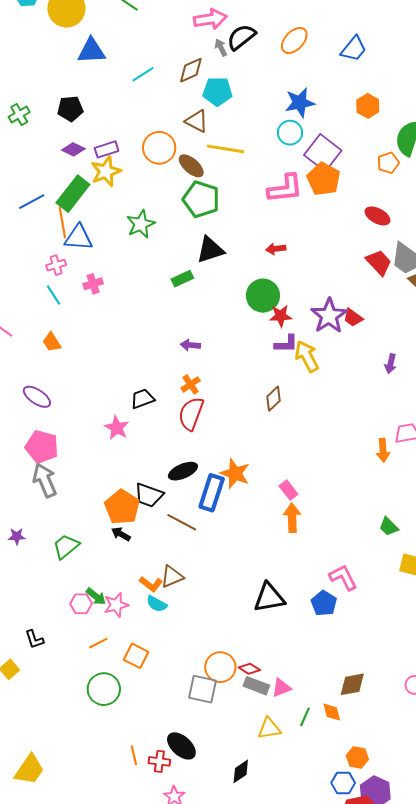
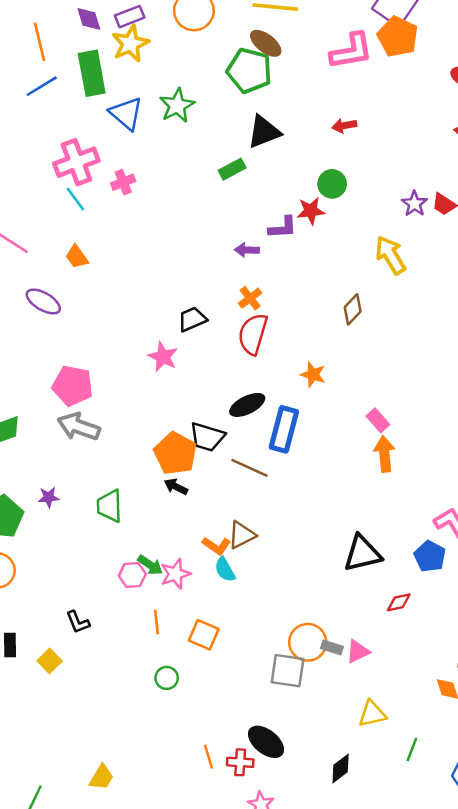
purple diamond: (73, 149) -> (89, 19), turned 50
brown ellipse: (191, 166) -> (266, 43), moved
green rectangle: (73, 194) -> (92, 73), turned -45
orange line: (62, 223) -> (40, 42), moved
blue triangle: (79, 238) -> (126, 113), moved, turned 40
pink cross: (56, 265) -> (76, 162), size x1.8
green circle: (263, 296) -> (332, 184), size x0.7
red star: (281, 316) -> (311, 211), moved
purple star: (329, 316) -> (414, 204), size x0.6
purple L-shape: (286, 344) -> (283, 228), moved
purple ellipse: (37, 397) -> (43, 301), moved
orange star: (235, 473) -> (313, 375), moved, size x0.7
gray arrow: (45, 480) -> (79, 427), turned -44
green trapezoid: (66, 546) -> (109, 506), turned -48
cyan semicircle: (157, 604) -> (225, 570), turned 35
orange line: (98, 643) -> (157, 622), turned -66
red diamond: (249, 669) -> (399, 602), moved, turned -40
gray rectangle: (256, 686) -> (332, 647), moved, size x0.7
pink triangle: (281, 688) -> (358, 651), moved
green circle: (104, 689) -> (167, 678), size x0.6
green line: (305, 717) -> (412, 749), moved
yellow trapezoid: (29, 770) -> (102, 777), moved, size x0.7

